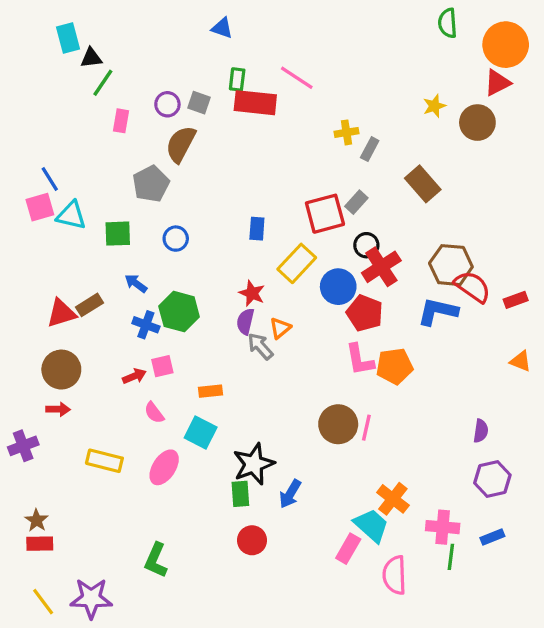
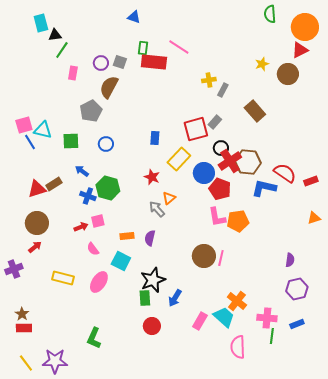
blue line: (50, 179) -> (30, 142), moved
brown hexagon: (451, 265) -> (248, 162), moved
purple semicircle: (245, 321) -> (150, 238), moved
orange triangle: (521, 361) -> (314, 218), turned -40
red arrow: (58, 409) -> (35, 247), turned -40
pink rectangle: (348, 549) -> (200, 321), moved

